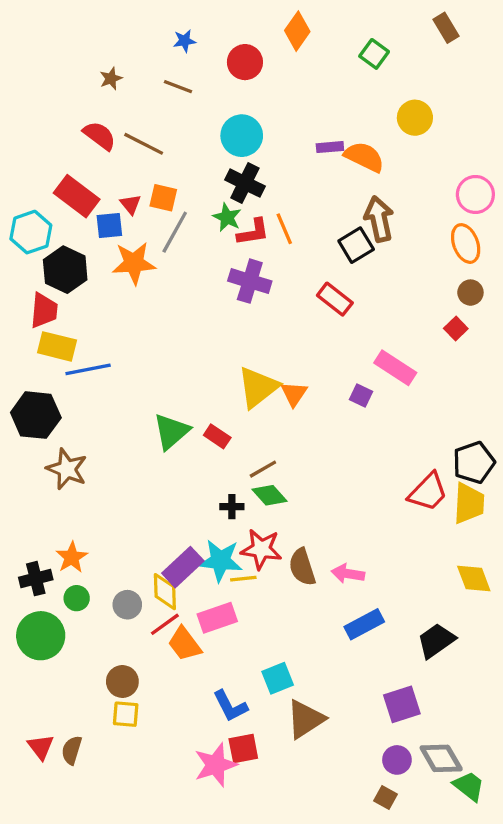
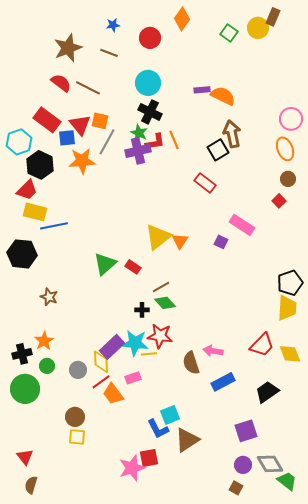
brown rectangle: (446, 28) -> (273, 17), turned 54
brown star: (111, 78) -> (68, 48), size x2.0
yellow circle: (415, 118) -> (258, 28), moved
red triangle: (131, 204) -> (80, 125), size x1.6
purple cross: (250, 281) -> (138, 151), moved, turned -30
red trapezoid: (44, 311) -> (27, 190), turned 40
brown star: (67, 469) -> (49, 297), moved, size x0.7
red trapezoid: (428, 492) -> (262, 345), moved
brown semicircle: (302, 567) -> (191, 363), moved
pink rectangle: (217, 618) -> (133, 378), size x0.7
blue L-shape: (230, 706) -> (158, 429), moved
brown semicircle: (72, 750) -> (31, 485), moved

